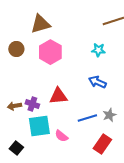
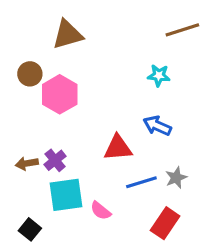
pink hexagon: (50, 52) -> (60, 94), moved
red triangle: (58, 96) -> (118, 148), moved
purple cross: (32, 104) -> (55, 160), turned 32

